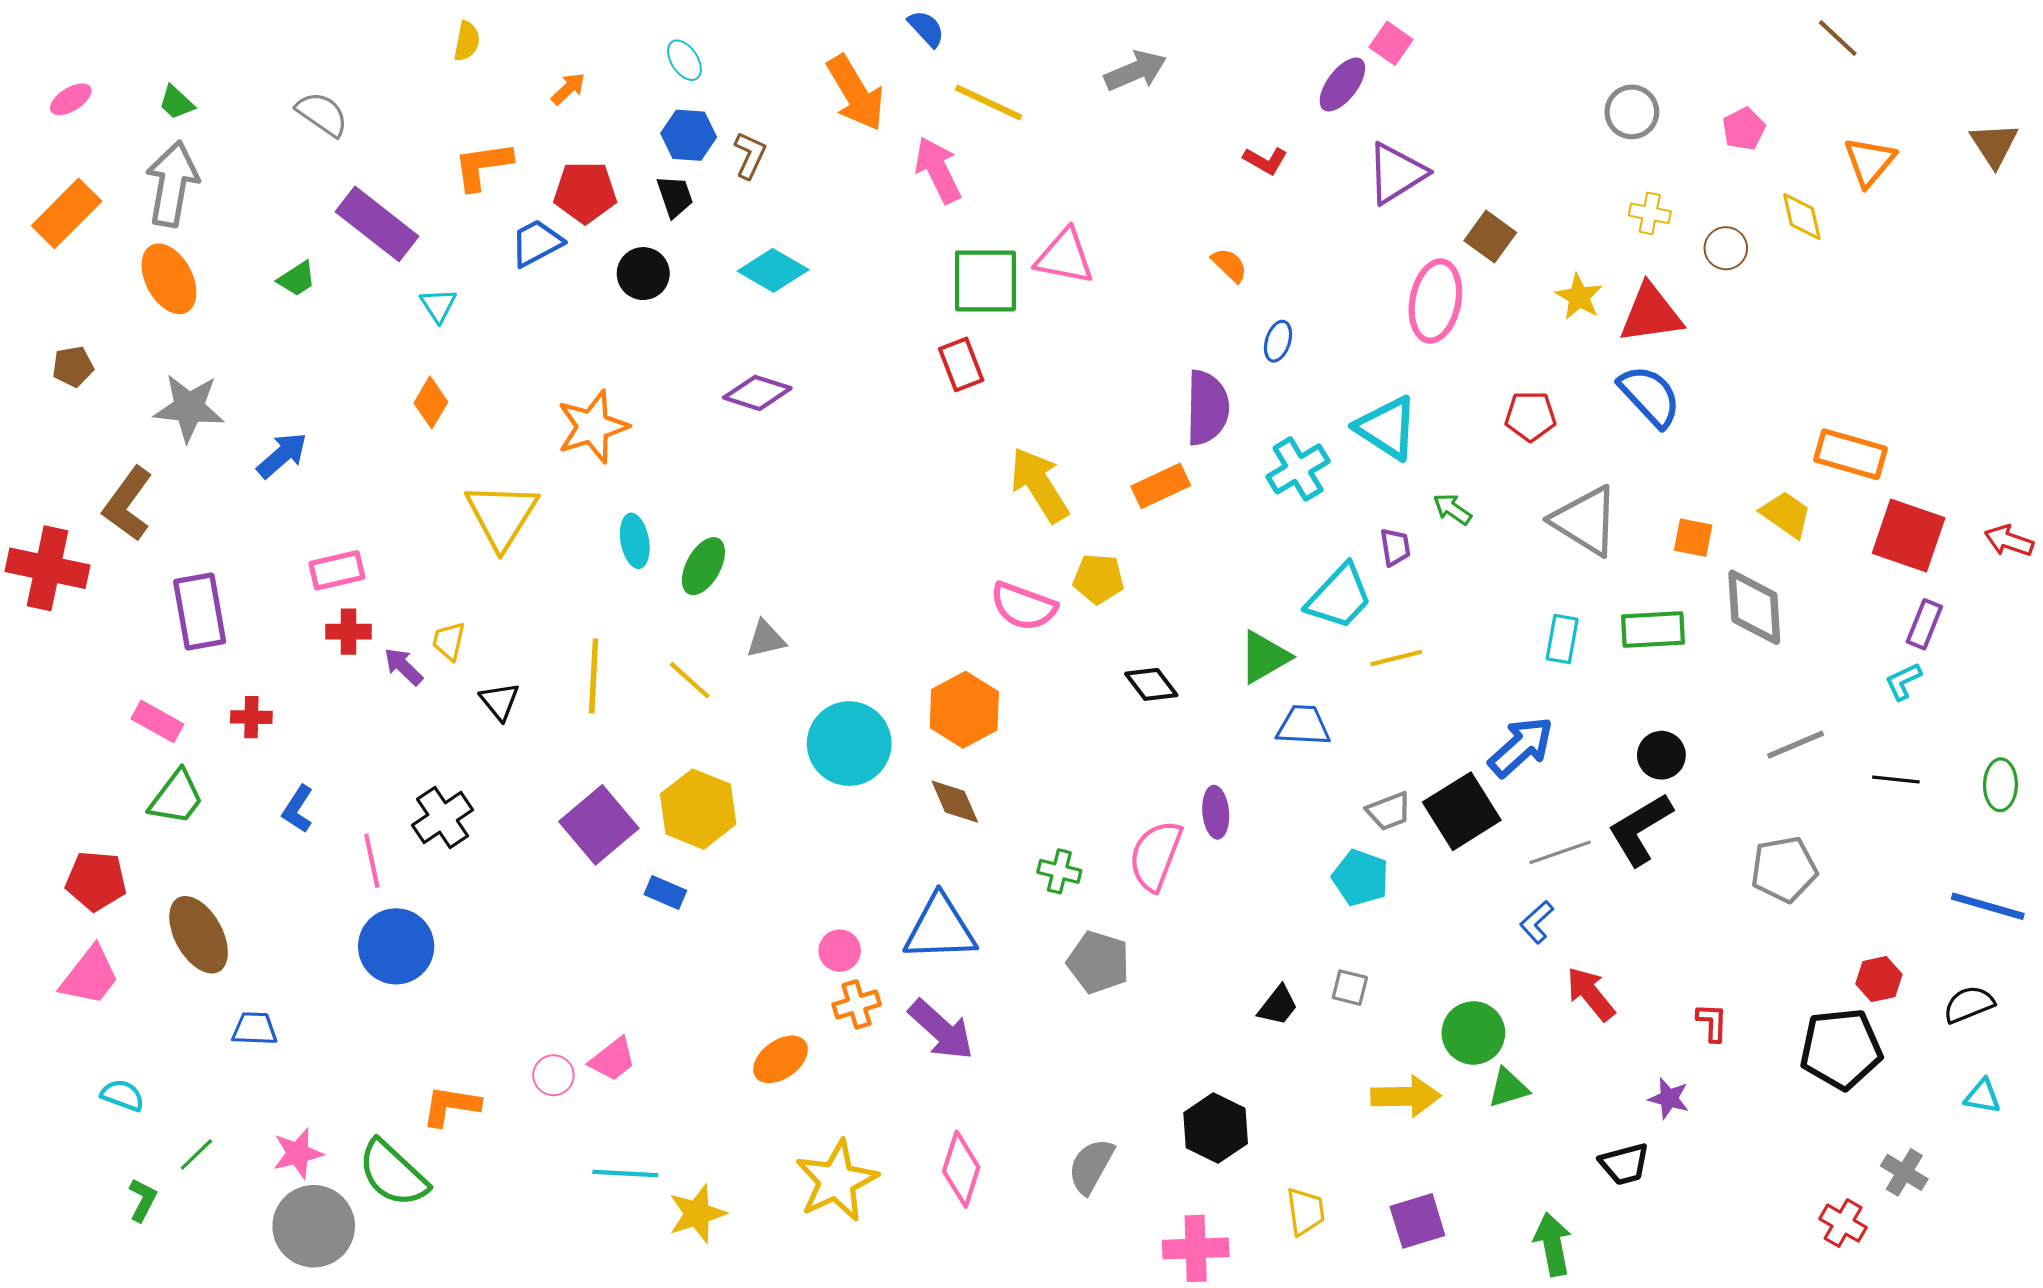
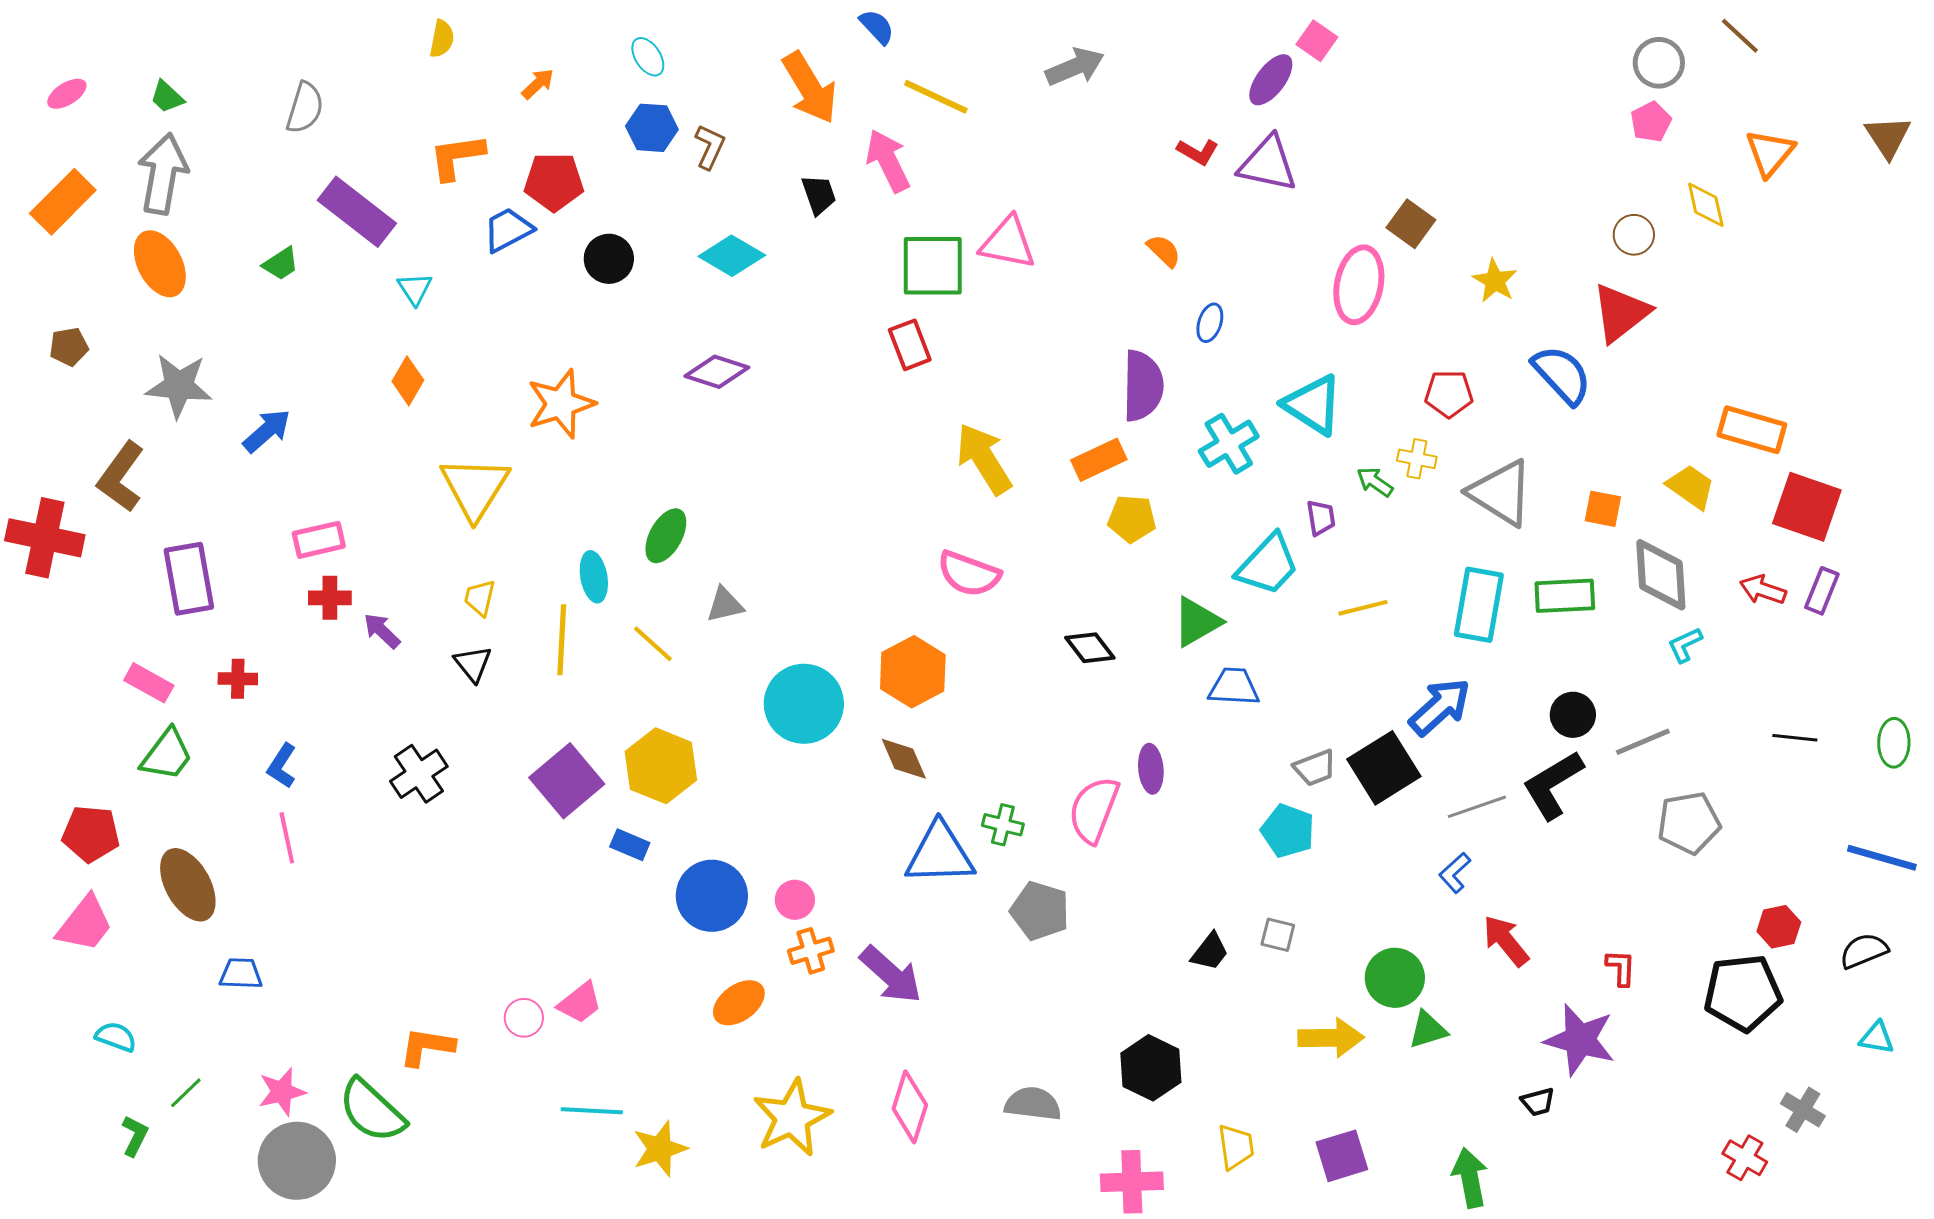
gray circle: (1632, 112) -> (1659, 63), moved
gray semicircle: (322, 114) -> (305, 108), turned 72
purple triangle: (1396, 173) -> (1268, 164), moved, turned 44
black trapezoid: (675, 196) -> (819, 195), moved
yellow cross: (1650, 213) -> (1417, 459), moved
red triangle: (1651, 314) -> (1621, 313), moved, turned -30
cyan ellipse: (635, 541) -> (594, 577), moved
red arrow: (2009, 541) -> (1763, 590), moved
yellow pentagon: (1098, 579) -> (1132, 519), moved
cyan rectangle: (1562, 639) -> (1479, 605), size x1.6
yellow trapezoid: (449, 641) -> (480, 598), moved
yellow line: (1396, 658) -> (1363, 608), moved
cyan L-shape: (1903, 681) -> (1685, 645), moved
gray line: (1796, 745) -> (1643, 742), moved
pink line: (372, 861) -> (287, 838), moved
blue triangle: (940, 928) -> (940, 854), moved
blue circle: (396, 946) -> (712, 896), moved
purple star: (1669, 1098) -> (1580, 1040), size x1.8
black trapezoid: (1624, 1164) -> (1538, 1102), size x0.7
gray semicircle: (1091, 1166) -> (1033, 1104), turned 68

